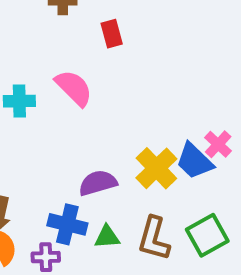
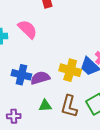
yellow cross: (156, 168) -> (70, 70), turned -30
blue cross: (67, 224) -> (21, 75), moved

